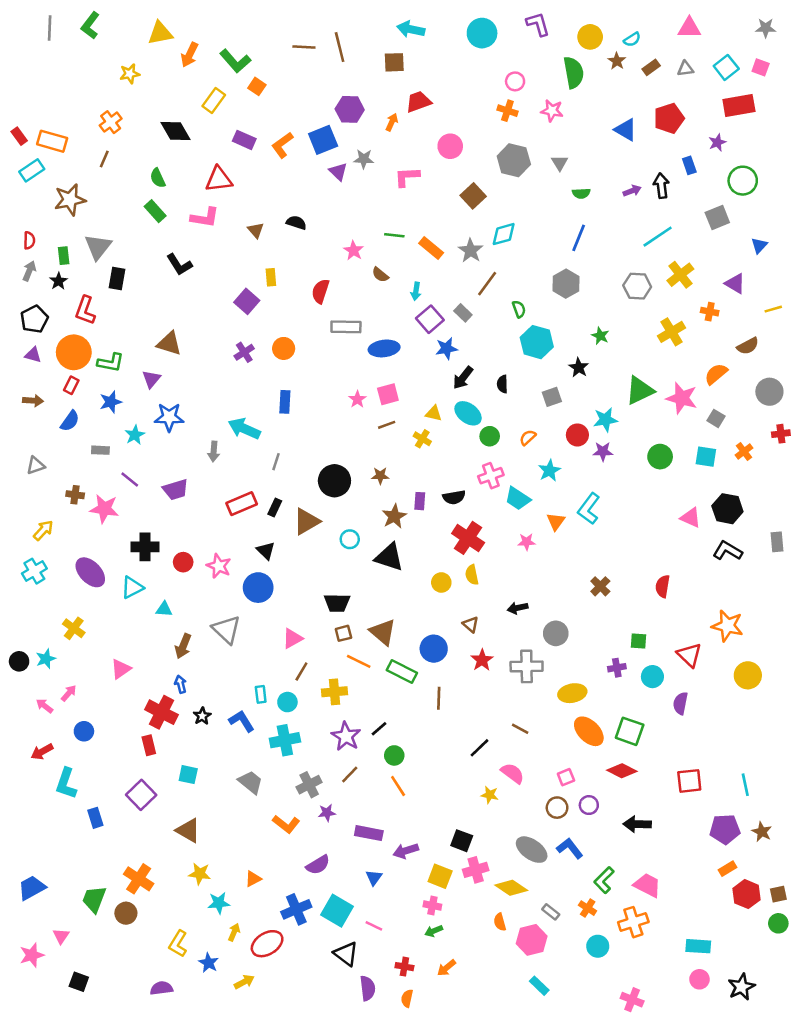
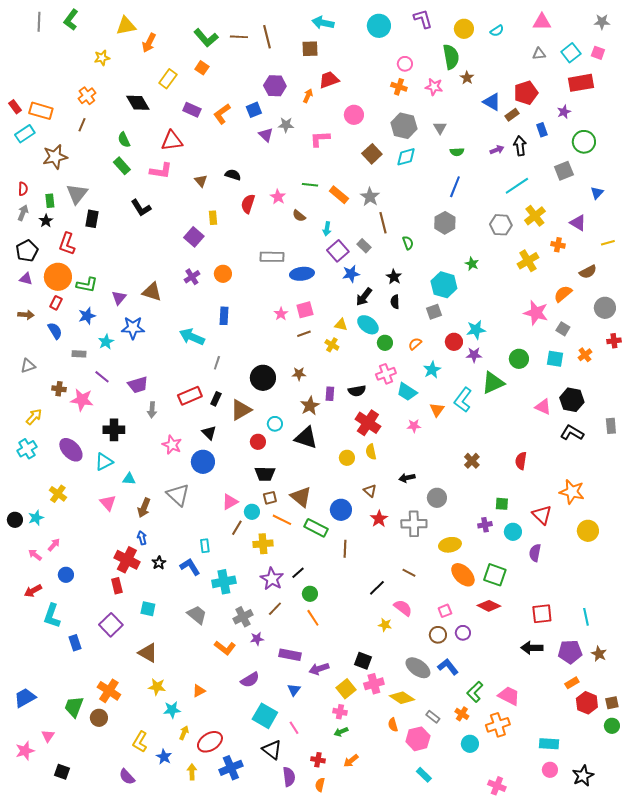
green L-shape: (235, 61) -> (206, 38), moved
brown star: (617, 61) -> (467, 78), moved
brown rectangle: (651, 67) -> (512, 115), moved
blue square: (323, 140) -> (254, 110), size x0.7
cyan diamond: (504, 234) -> (406, 157), moved
brown line: (487, 284) -> (383, 223), turned -50
red semicircle: (320, 291) -> (248, 204), moved
cyan hexagon: (537, 342) -> (444, 285), moved
brown triangle: (169, 343) -> (152, 292), moved
black star: (579, 368) -> (394, 277), moved
green triangle: (640, 390) -> (493, 383), moved
blue semicircle: (70, 421) -> (55, 331), turned -66
gray arrow: (214, 451) -> (152, 410), moved
red circle: (183, 562) -> (258, 442), moved
pink triangle: (121, 669) -> (108, 503), moved, turned -36
cyan circle: (287, 702) -> (252, 512), moved
black arrow: (637, 824) -> (532, 648), moved
yellow square: (440, 876) -> (346, 689), turned 30
blue cross: (296, 909) -> (231, 768), moved
pink line: (374, 926) -> (294, 728), turned 32
yellow arrow: (244, 982) -> (192, 772), turned -63
purple semicircle: (162, 988) -> (127, 777), turned -126

